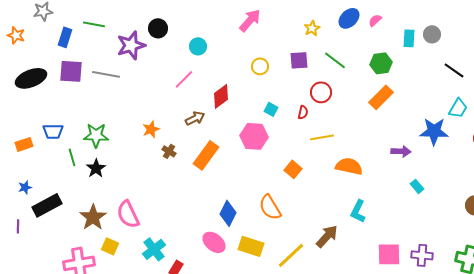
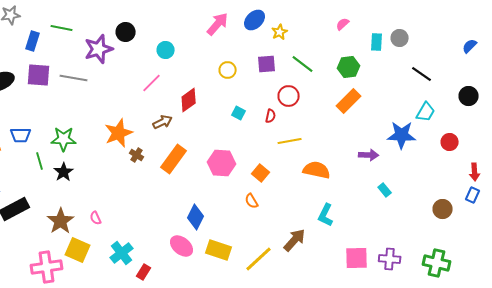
blue ellipse: (349, 18) -> (255, 20), moved
orange star: (151, 129) -> (119, 133), size x1.6
pink hexagon: (254, 136) -> (222, 163), moved
orange semicircle: (270, 207) -> (252, 201), moved, size x0.6
pink semicircle: (128, 214) -> (96, 218), size x0.5
yellow square: (110, 246) -> (78, 250), size x1.4

